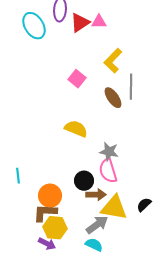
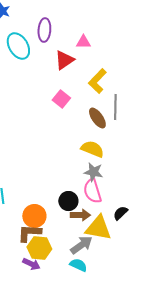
red triangle: (80, 23) -> (64, 60), moved
yellow semicircle: (76, 129) -> (92, 149), moved
black semicircle: (144, 205) -> (120, 213), moved

